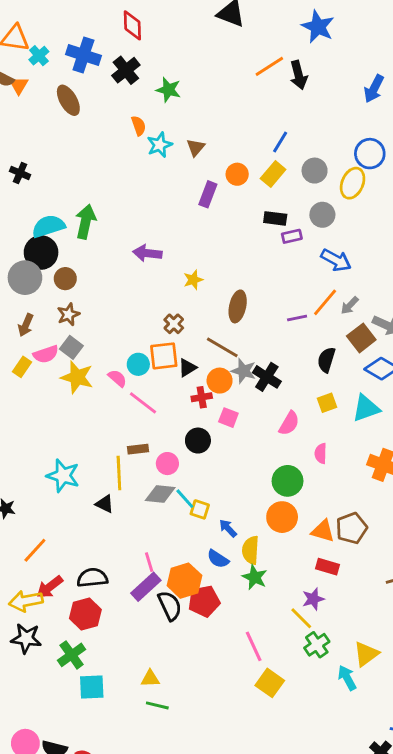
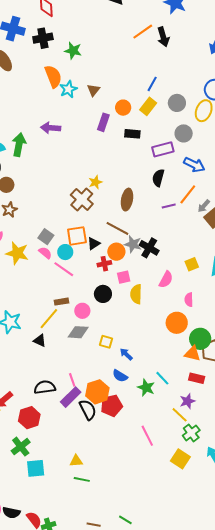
black cross: (126, 70) -> (43, 38), turned 30
orange semicircle: (139, 126) -> (53, 76), size x1.6
black rectangle: (275, 218) -> (132, 134), moved
purple rectangle: (292, 236) -> (163, 149), size x1.5
purple arrow: (147, 253) -> (51, 128), moved
gray arrow: (350, 305) -> (204, 206), moved
brown cross: (174, 324) -> (82, 199), moved, size x1.6
gray square: (71, 347) -> (46, 237), moved
black semicircle: (326, 360) -> (158, 178), moved
cyan circle: (138, 364) -> (65, 252), moved
pink square: (228, 418) -> (124, 277), turned -32
yellow line: (119, 473) -> (49, 319), turned 45
green circle: (288, 481) -> (200, 339), moved
cyan line: (185, 499) -> (162, 378), moved
orange circle: (282, 517) -> (177, 323), moved
yellow semicircle: (251, 550) -> (136, 294), moved
black semicircle: (92, 578) -> (45, 387), moved
yellow square: (270, 683) -> (180, 459), moved

